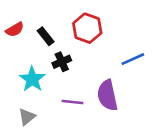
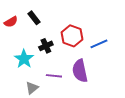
red hexagon: (87, 28) -> (72, 36), moved
black rectangle: (46, 36) -> (34, 18), moved
gray triangle: (27, 117) -> (32, 88), moved

